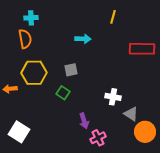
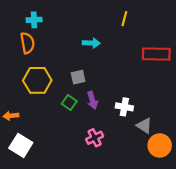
orange arrow: (10, 89) -> (11, 116), moved
purple arrow: (84, 121) -> (92, 100), moved
pink cross: (98, 138) -> (95, 138), moved

